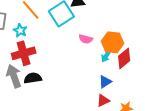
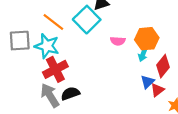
cyan star: (20, 30) -> (47, 46), size x1.6
red diamond: (124, 58) -> (163, 66), moved
red triangle: (103, 101) -> (157, 90), moved

